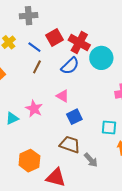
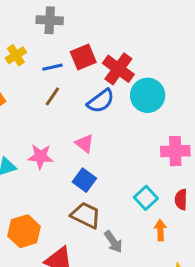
blue line: (34, 47) -> (52, 67), turned -56
pink star: (34, 109) -> (40, 156), turned -30
blue square: (74, 117) -> (84, 180), moved, turned -35
cyan square: (109, 128) -> (146, 198), turned 35

